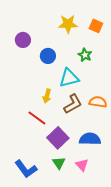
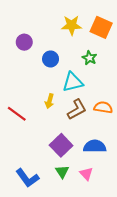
orange square: (96, 26) -> (101, 27), size x1.5
red line: (37, 118) -> (17, 114), moved

